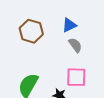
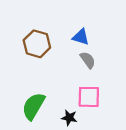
blue triangle: (69, 25) -> (81, 37), turned 42

